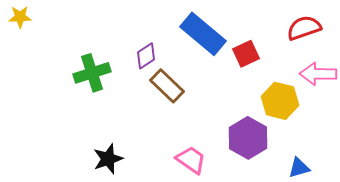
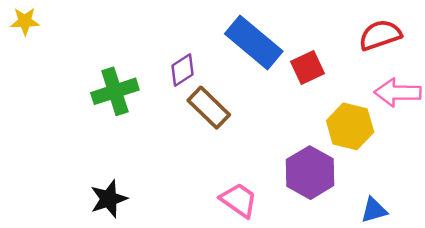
black star: (108, 159) -> (109, 199), moved

